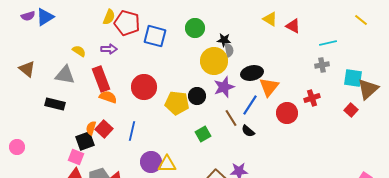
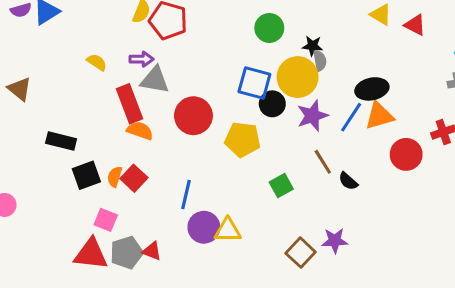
blue square: (155, 36) -> (254, 83), moved
black ellipse: (252, 73) -> (372, 89), moved
gray triangle: (65, 75) -> (155, 80), moved
orange triangle: (269, 87) -> (379, 116), turned 35
black circle: (197, 96) -> (272, 104), moved
blue line: (250, 105) -> (351, 117), moved
blue line: (132, 131) -> (186, 195), moved
black square: (85, 141) -> (86, 175), moved
pink square: (76, 157) -> (106, 220), moved

